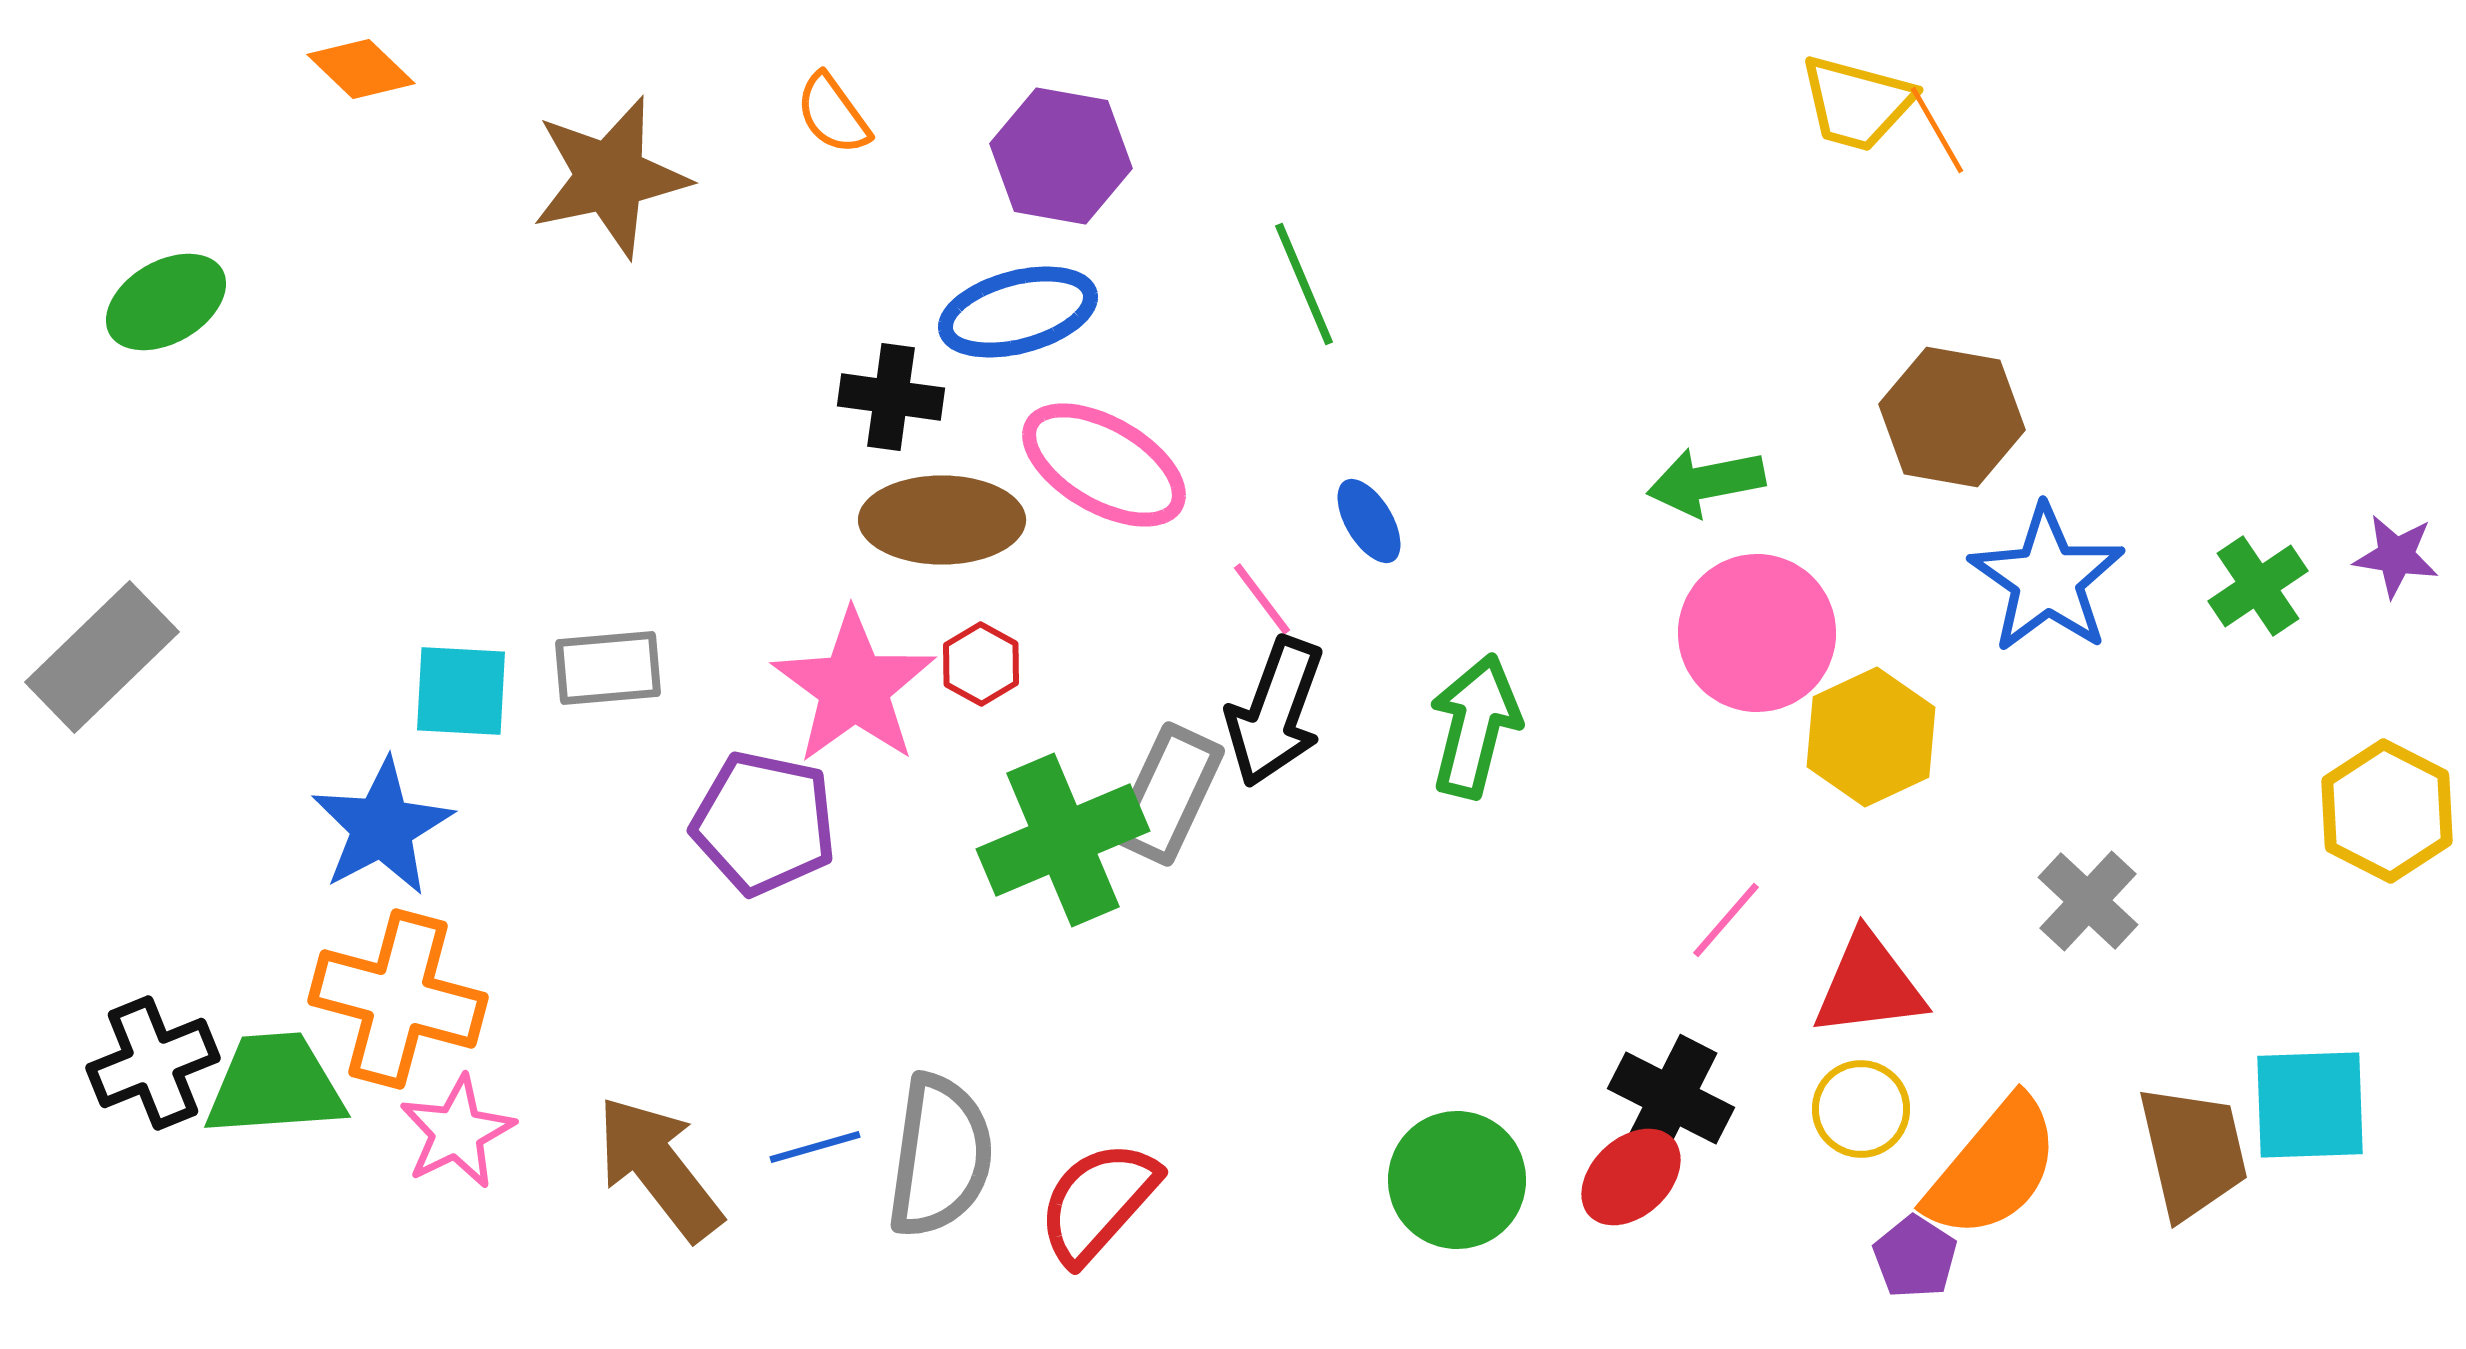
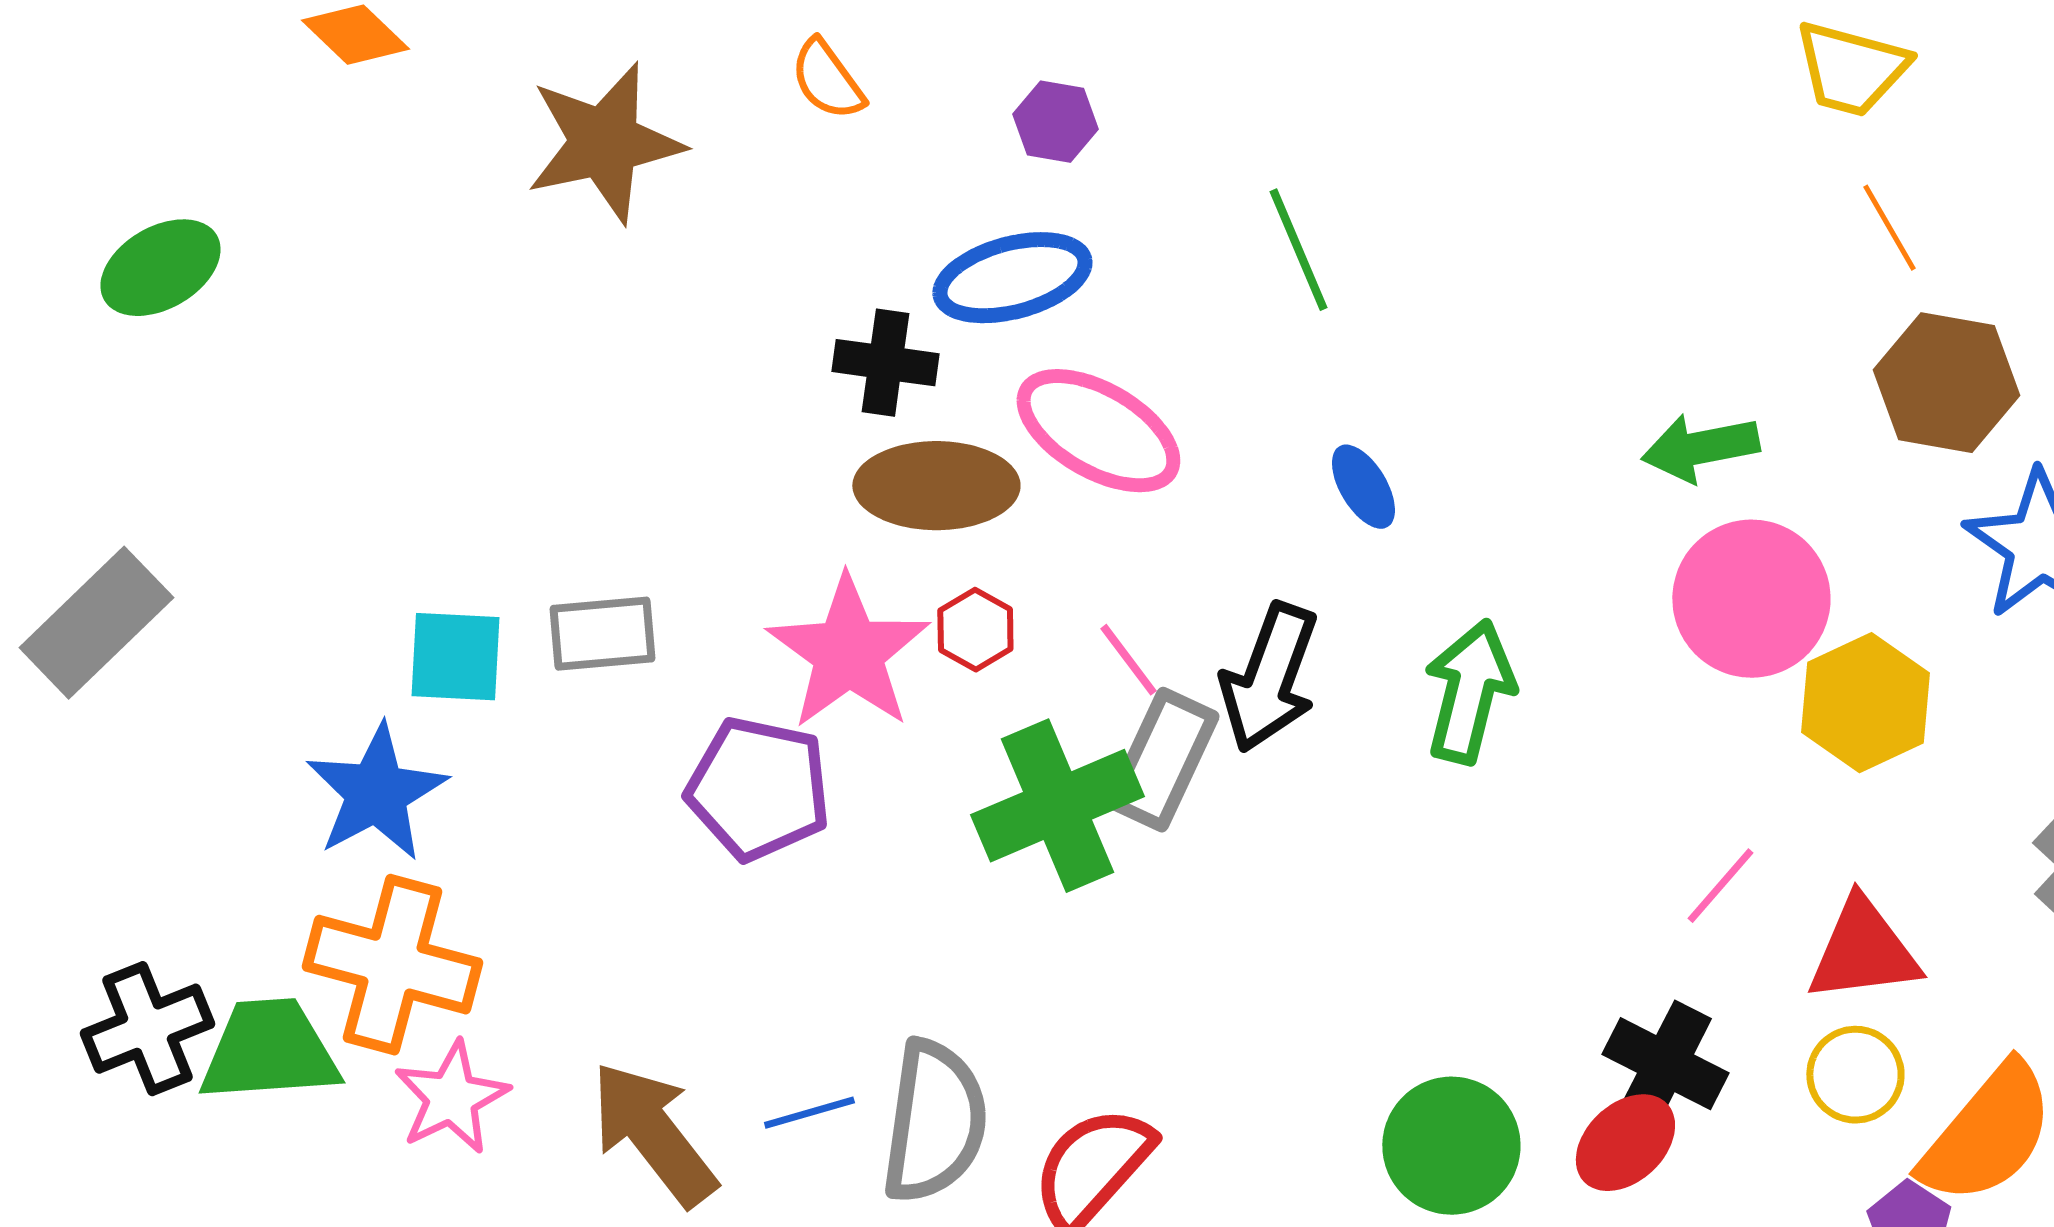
orange line: (1937, 130) -> (1889, 228), moved
purple hexagon: (1061, 156) -> (1055, 122), size x0.6
pink line: (1262, 599) -> (1128, 660), moved

